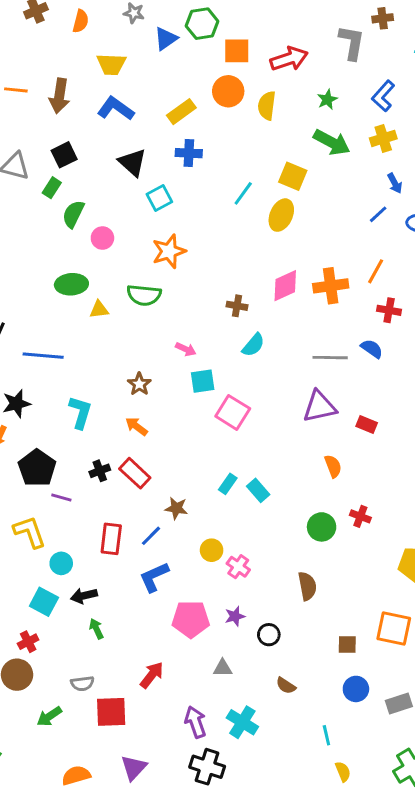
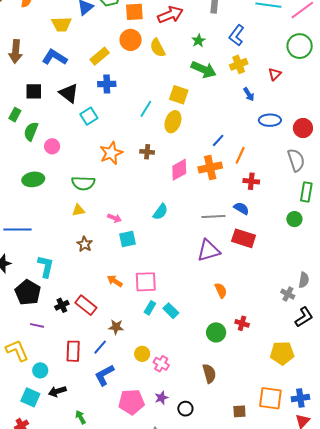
yellow trapezoid: (111, 64) -> (61, 24), moved
yellow semicircle: (267, 106) -> (158, 48), turned -30
black square: (64, 155) -> (34, 91), moved, turned 30
blue line: (378, 214) -> (218, 140), moved
orange star: (169, 251) -> (111, 153), moved
brown cross: (237, 306) -> (147, 152), moved
yellow triangle: (99, 310) -> (78, 210), moved
pink square: (233, 412) -> (146, 282), moved, turned -30
red rectangle: (367, 425) -> (244, 238), moved, size x1.6
orange arrow: (136, 426) -> (115, 281), moved
black pentagon: (37, 468) -> (28, 292), moved
green arrow: (96, 629) -> (80, 417), moved

